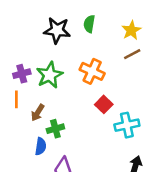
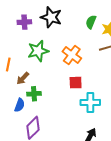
green semicircle: (89, 24) -> (91, 22), moved
purple cross: (22, 74) -> (24, 22), moved
red square: (104, 104) -> (76, 83), turned 32

